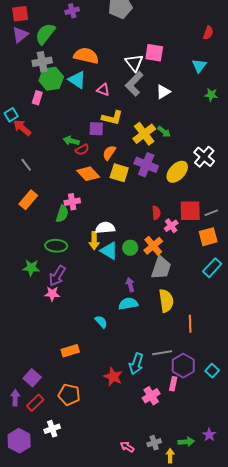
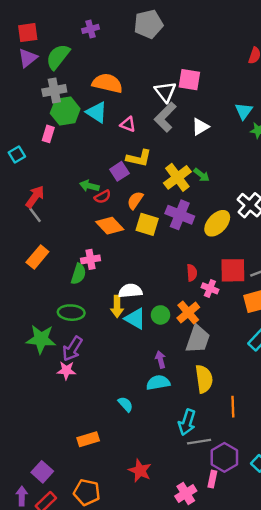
cyan triangle: (199, 66) -> (244, 111), moved
red arrow: (22, 128) -> (35, 197), moved, turned 84
purple square: (96, 129) -> (119, 171), turned -35
pink cross: (171, 226) -> (210, 288), turned -32
green star: (31, 268) -> (41, 339), size x1.4
cyan arrow: (136, 364) -> (187, 422), moved

